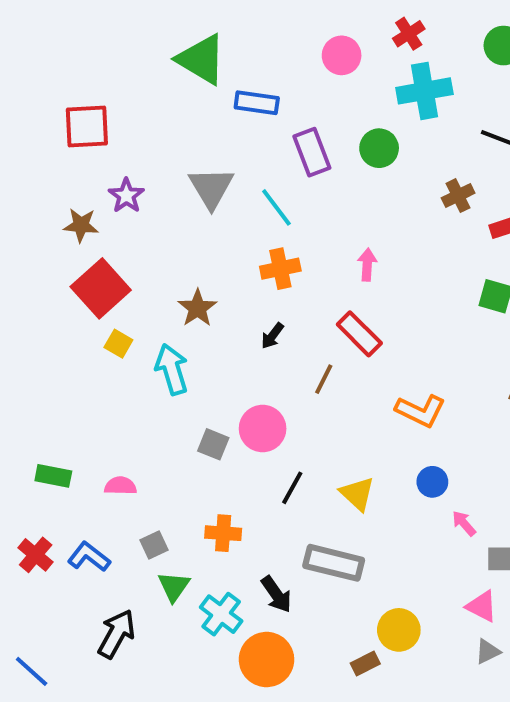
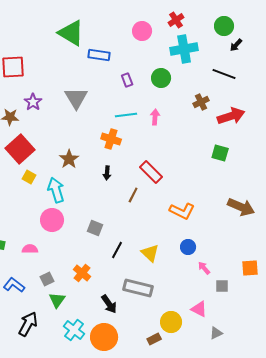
purple rectangle: (312, 152) -> (127, 80), size x0.6
cyan line: (276, 207) -> (126, 115), moved, turned -60
pink arrow: (367, 265) -> (155, 117), moved
orange cross: (280, 269) -> (111, 139), turned 30
black arrow: (272, 336) -> (107, 173), turned -32
pink circle: (263, 429) -> (52, 220), moved
gray square: (213, 444) -> (95, 228), moved
orange cross: (223, 533) -> (82, 273), turned 36
pink triangle: (482, 606) -> (199, 309), moved
cyan cross: (221, 614) -> (74, 330), moved

